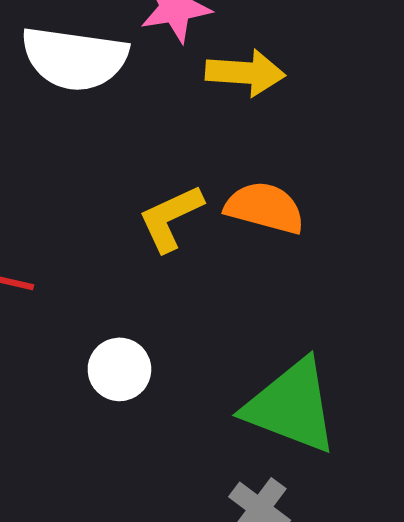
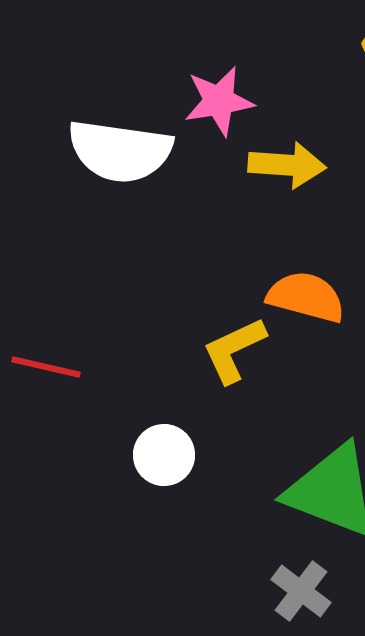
yellow L-shape: (171, 218) -> (234, 350), moved

